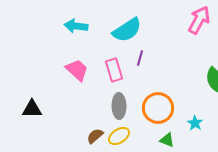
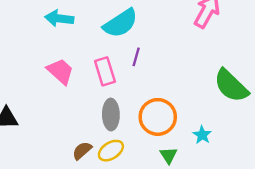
green triangle: (167, 140) -> (169, 155), turned 35

